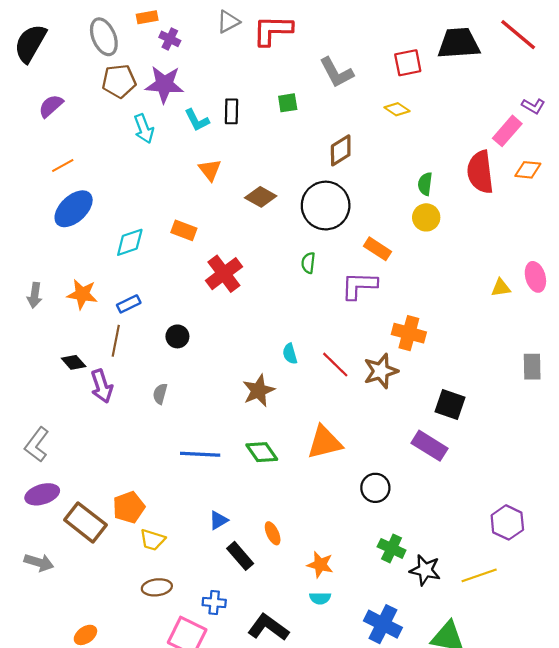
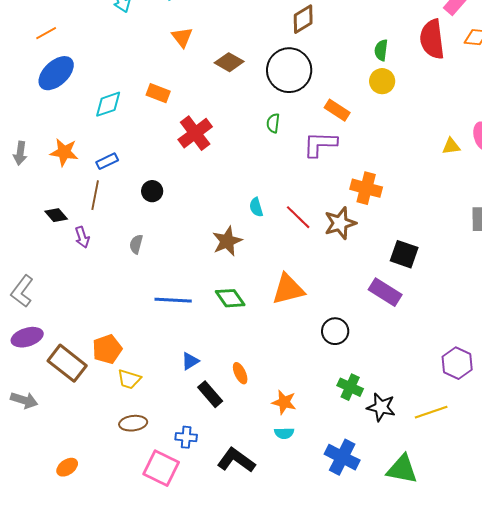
purple arrow: (102, 386) -> (82, 237), size x0.7

